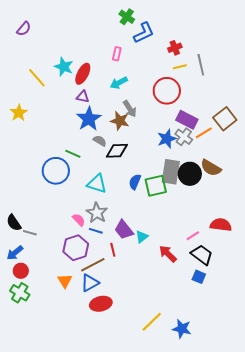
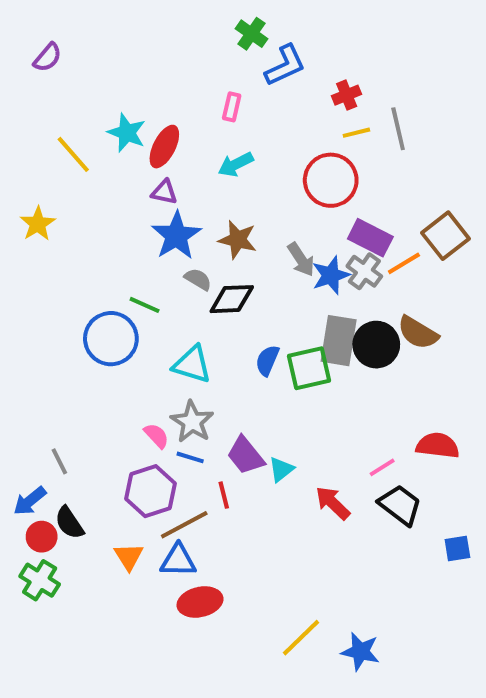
gray arrow: (130, 109) -> (301, 259), moved
black semicircle: (14, 223) -> (69, 523), moved
gray line: (30, 233) -> (59, 461), turned 48
blue square: (199, 277) -> (457, 549), moved, turned -32
blue triangle: (90, 283) -> (178, 560), turned 30

